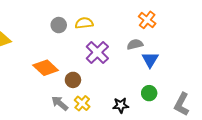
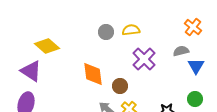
orange diamond: (46, 68) -> (93, 74), turned 40

